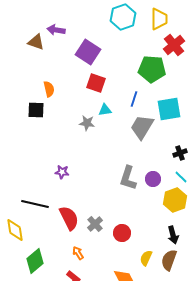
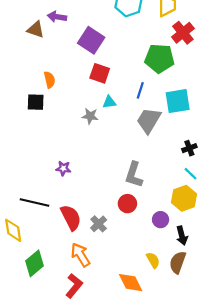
purple circle: (153, 179) -> (161, 220), moved
red circle: (122, 233) -> (127, 204), moved
orange arrow: (78, 253) -> (80, 255), size x1.6
yellow semicircle: (146, 258) -> (153, 260), turned 126

